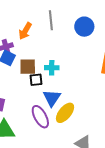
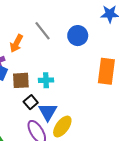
gray line: (51, 20) -> (42, 31), turned -30
black square: (36, 80) -> (31, 102), moved, turned -32

